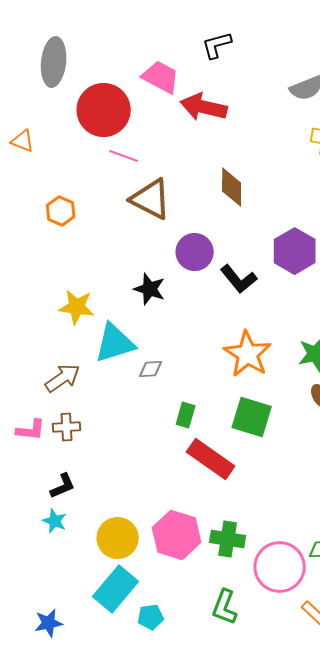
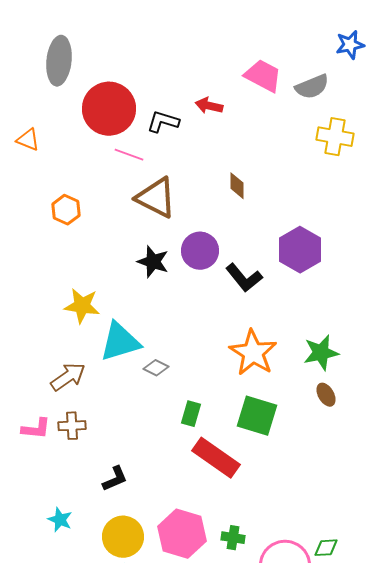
black L-shape: (217, 45) -> (163, 122), moved, turned 32
pink trapezoid: (161, 77) -> (263, 76), moved
red arrow: (204, 107) -> (209, 106), size x0.6
brown diamond: (232, 187) -> (237, 186), size x0.7
black star: (150, 289) -> (153, 262), moved
gray diamond: (151, 369) -> (156, 368), turned 30
black L-shape: (63, 486) -> (115, 479), moved
green cross: (228, 539) -> (233, 538), size x0.7

